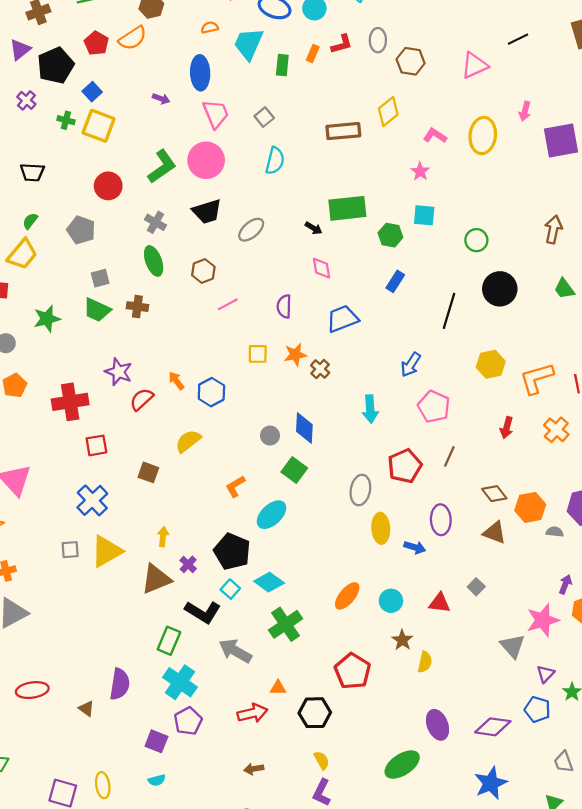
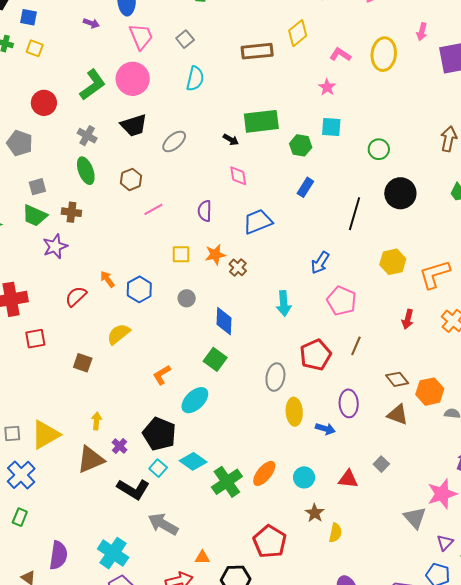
blue square: (92, 92) -> (29, 17), turned -36
yellow square: (99, 126) -> (35, 48), size x0.6
purple star: (119, 372) -> (55, 246), moved, turned 30
gray circle: (270, 436) -> (187, 298), moved
blue cross: (92, 500) -> (21, 475), moved
green cross: (286, 624) -> (227, 482), moved
green rectangle: (169, 641) -> (20, 517), moved, size x0.7

